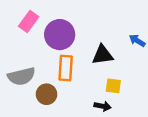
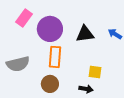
black triangle: (103, 55) -> (85, 34), moved
brown circle: (47, 94) -> (50, 84), moved

